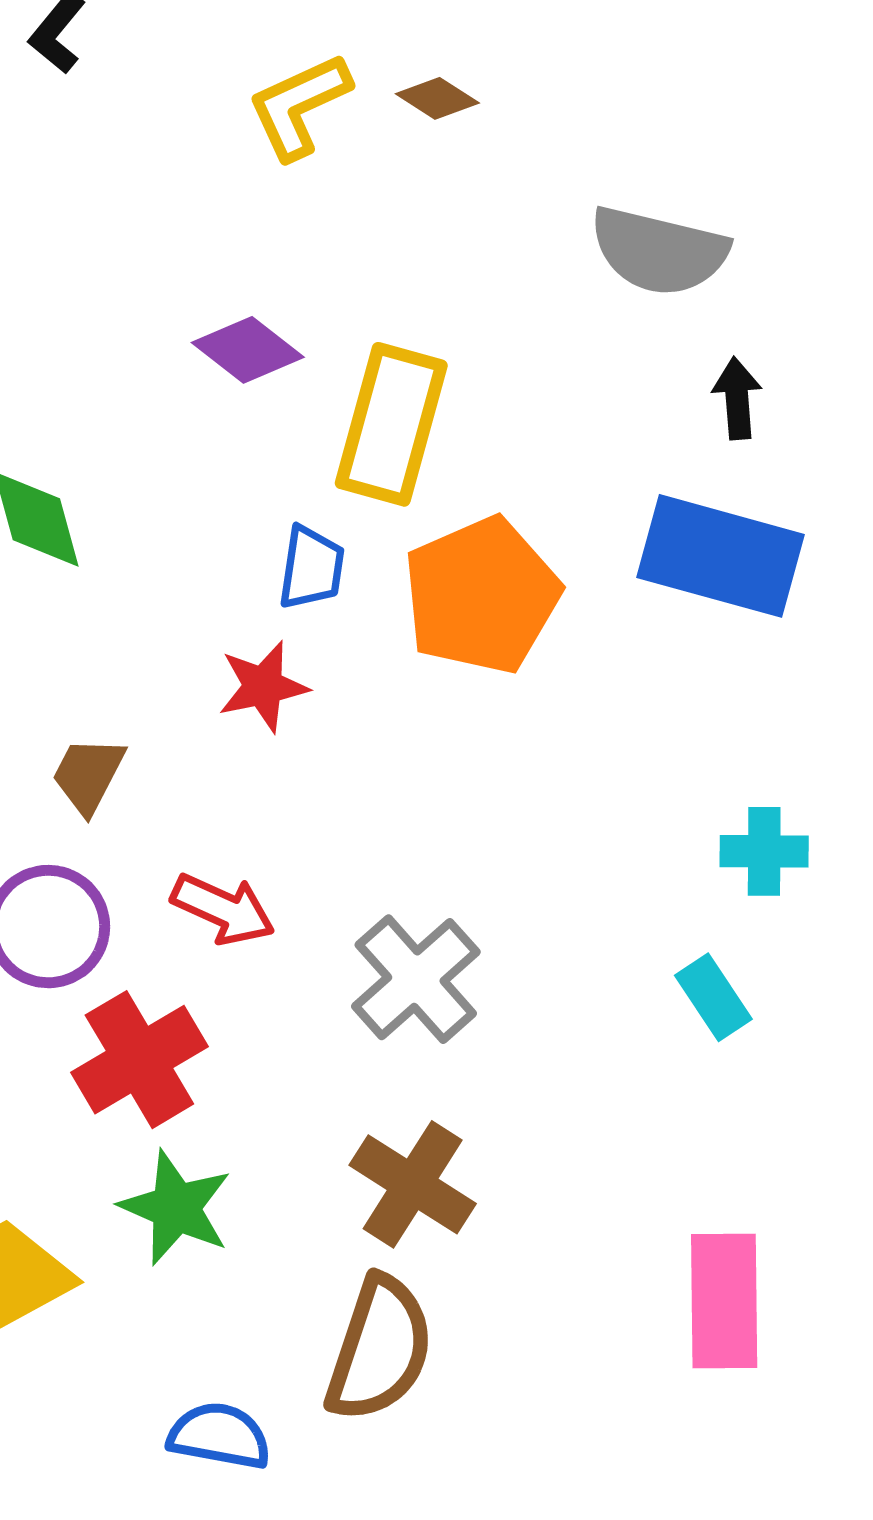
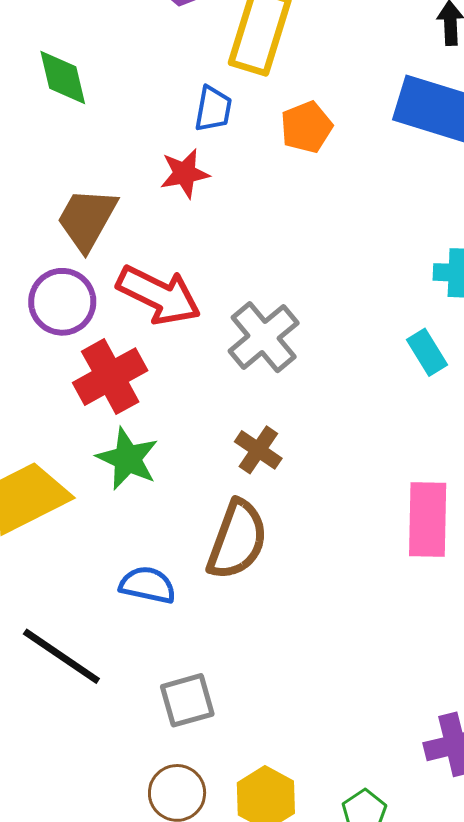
orange pentagon: (482, 596) -> (306, 127), size x0.6
brown trapezoid: (88, 775) -> (87, 219), size x1.5
red arrow: (223, 909) -> (159, 295), size x1.5
brown cross: (413, 1184) -> (258, 450), size x0.7

